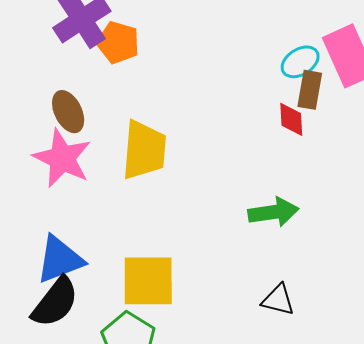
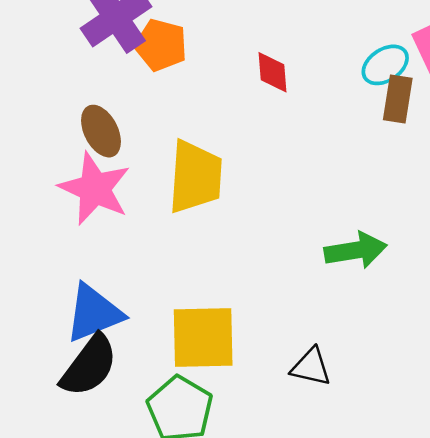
red diamond: (291, 119) -> (273, 72), moved
black triangle: (278, 300) -> (311, 367), moved

